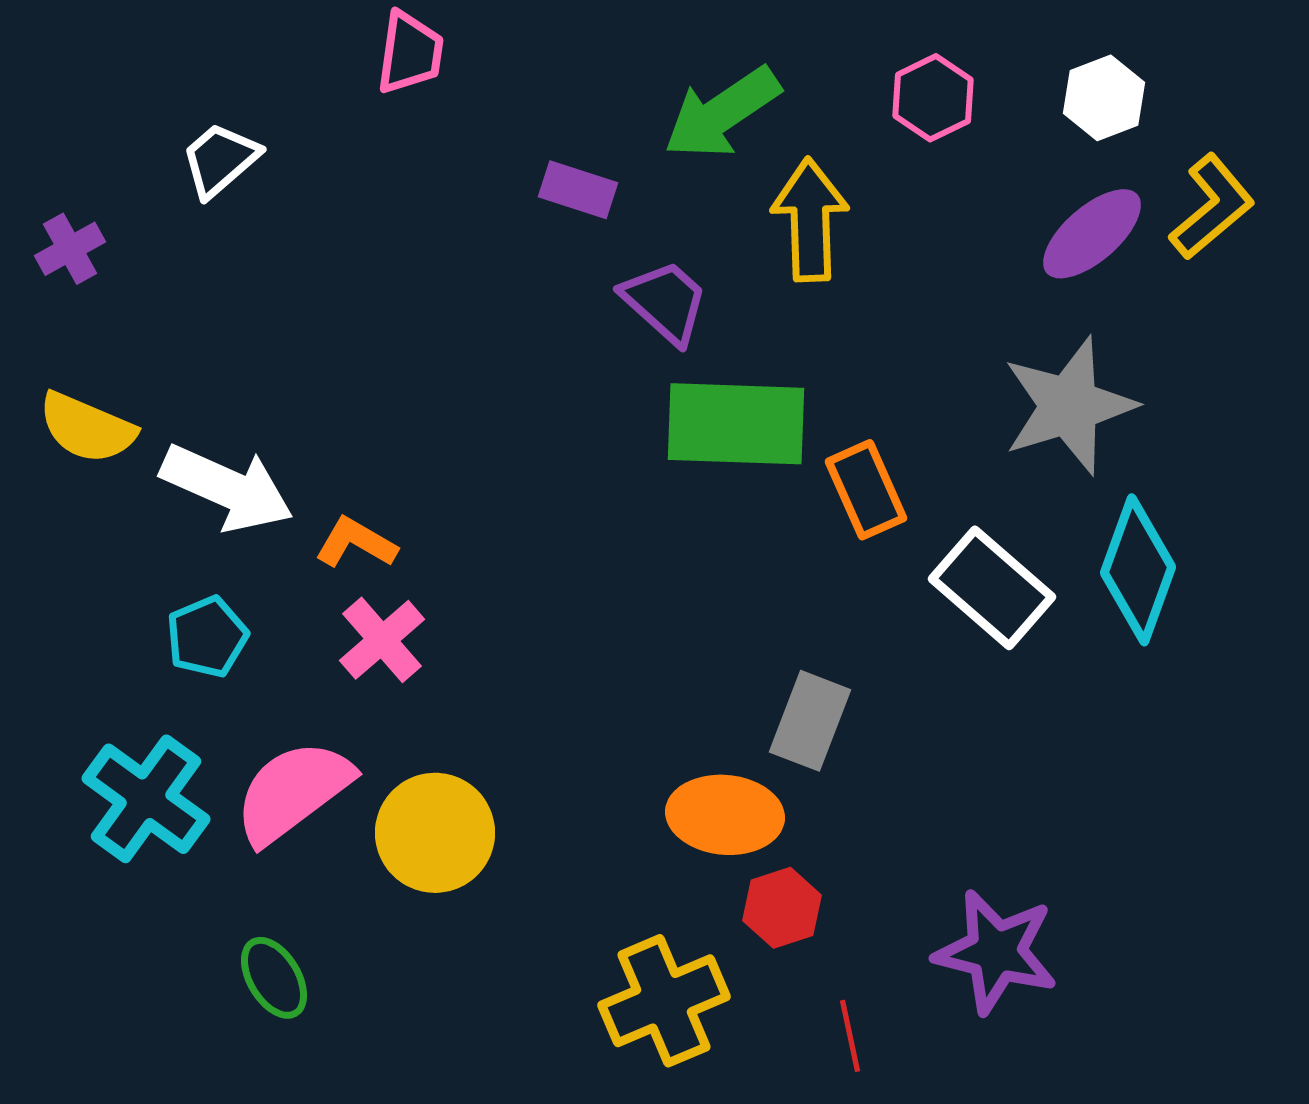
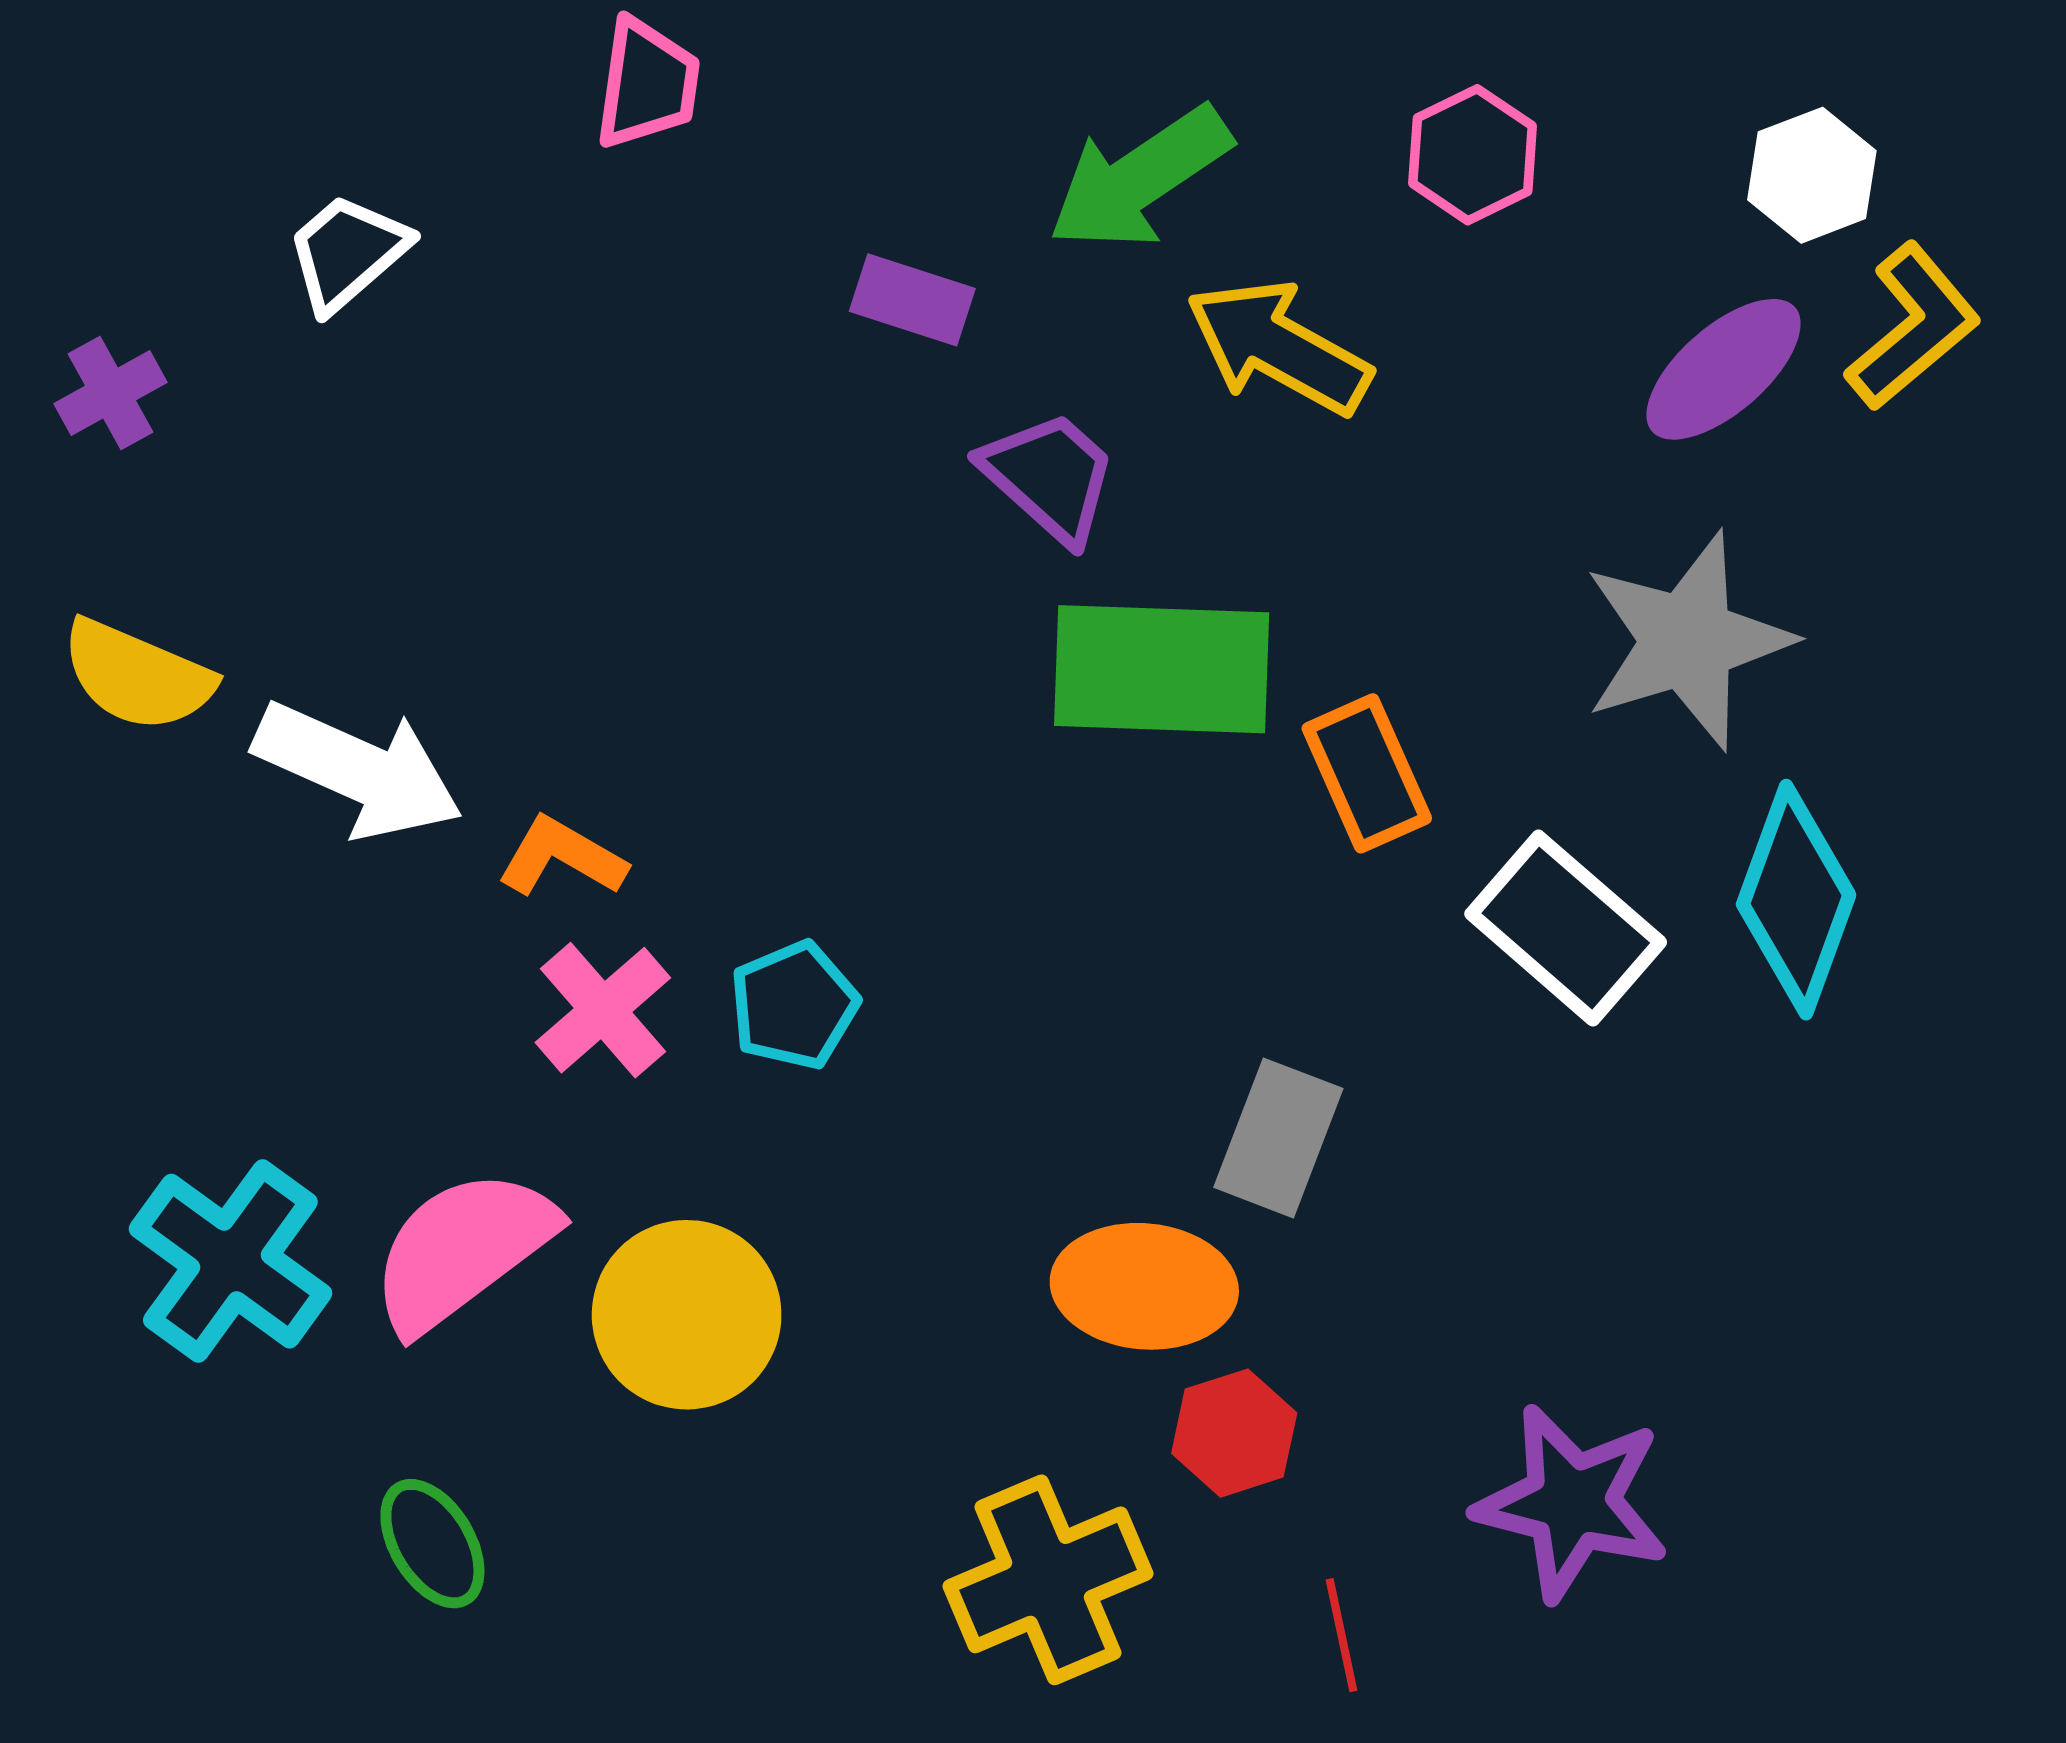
white hexagon: (1104, 98) -> (1812, 175), moved
yellow arrow: (810, 220) -> (1278, 347), turned -59
cyan pentagon: (207, 637) -> (794, 1005), moved

